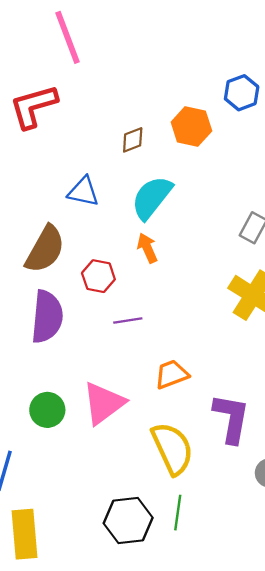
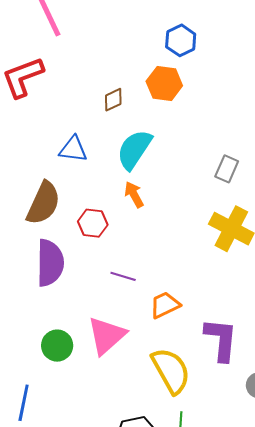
blue hexagon: (242, 93) -> (181, 40), moved
purple line: (128, 321) -> (123, 276), moved, turned 30

